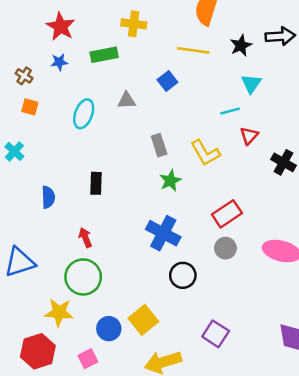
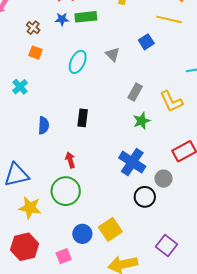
green rectangle: (104, 55) -> (86, 17), moved
gray triangle: (127, 100) -> (113, 54), turned 42
gray rectangle: (159, 145) -> (135, 92), turned 42
gray circle: (225, 248) -> (163, 179), moved
yellow star: (59, 312) -> (30, 208), moved

